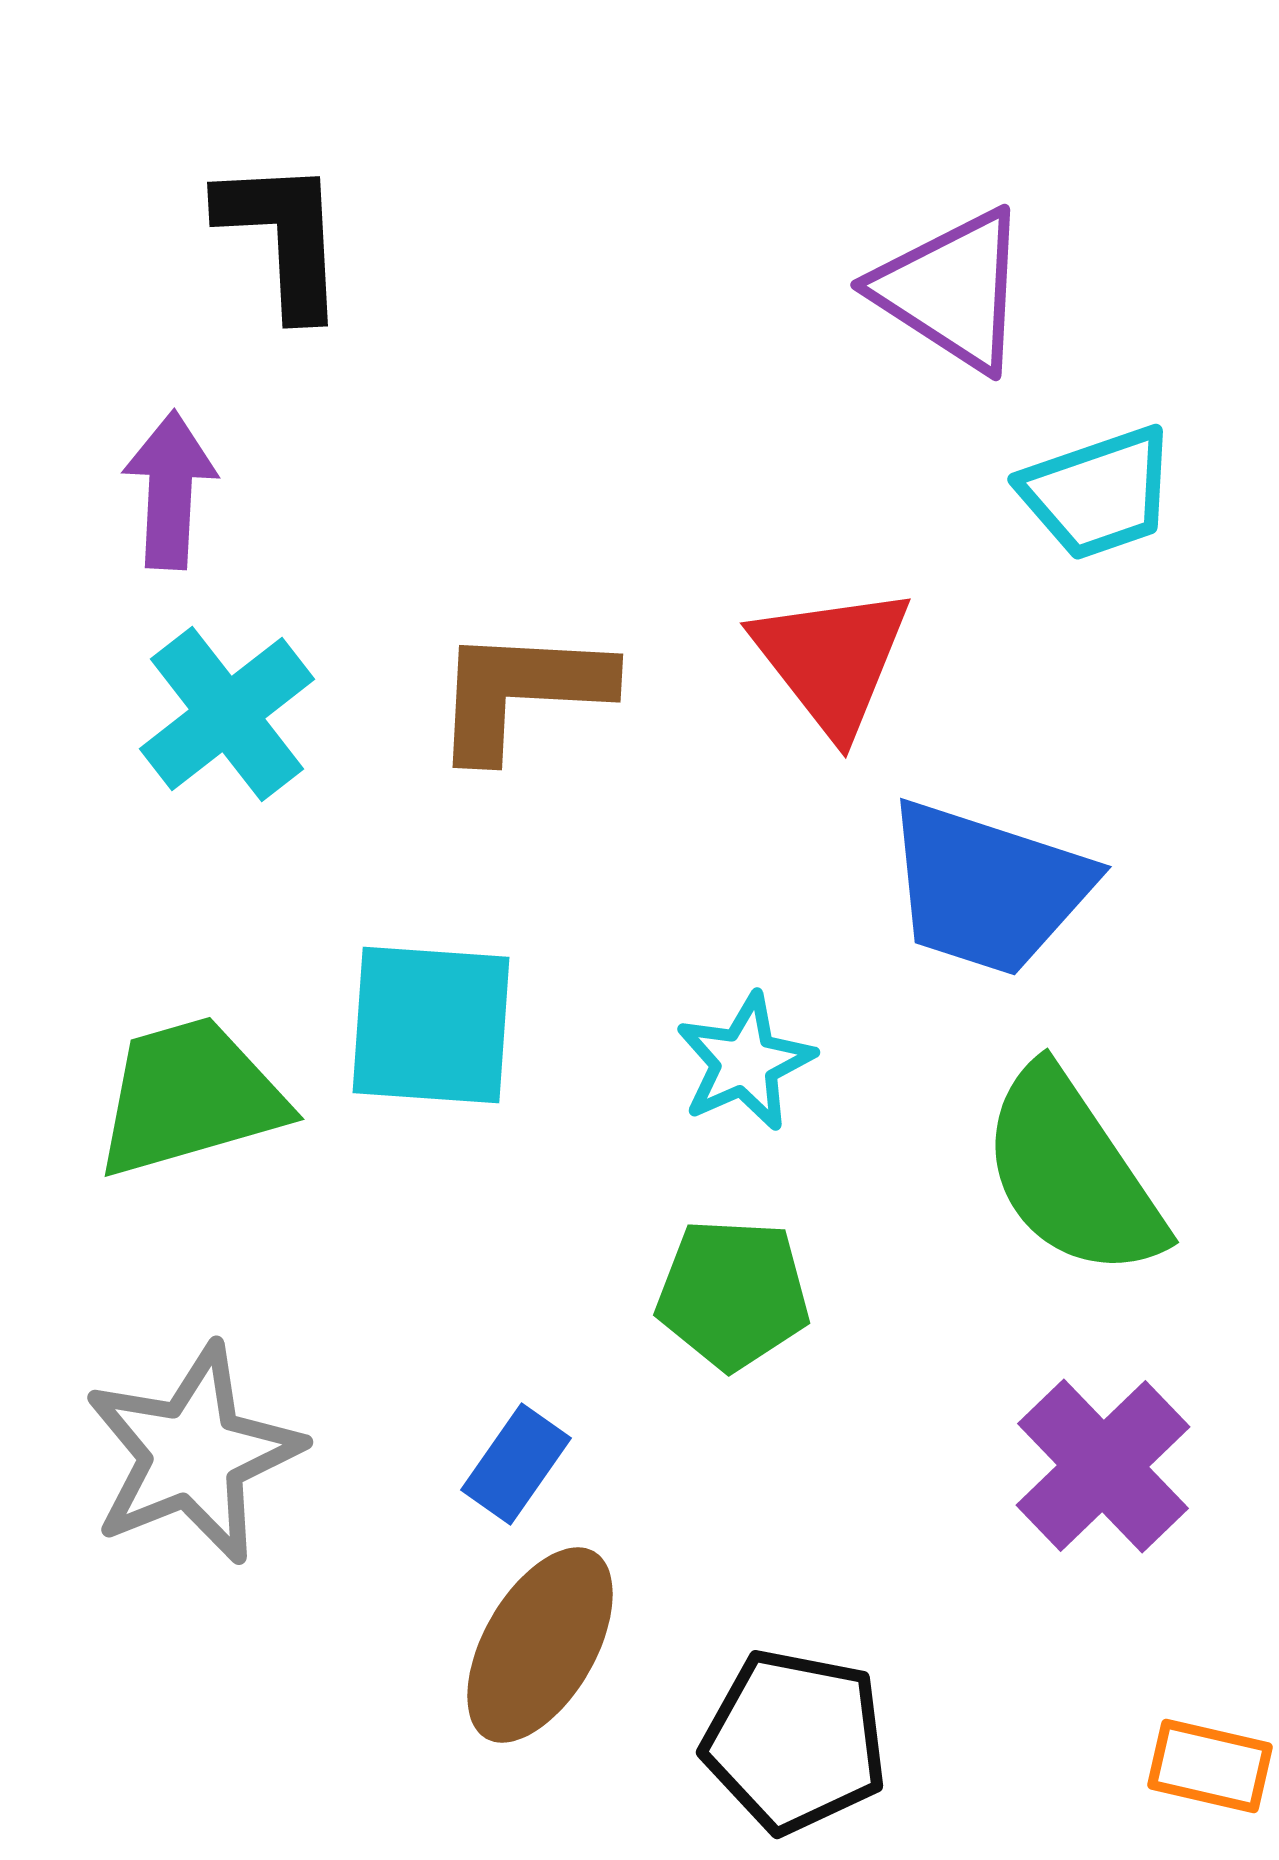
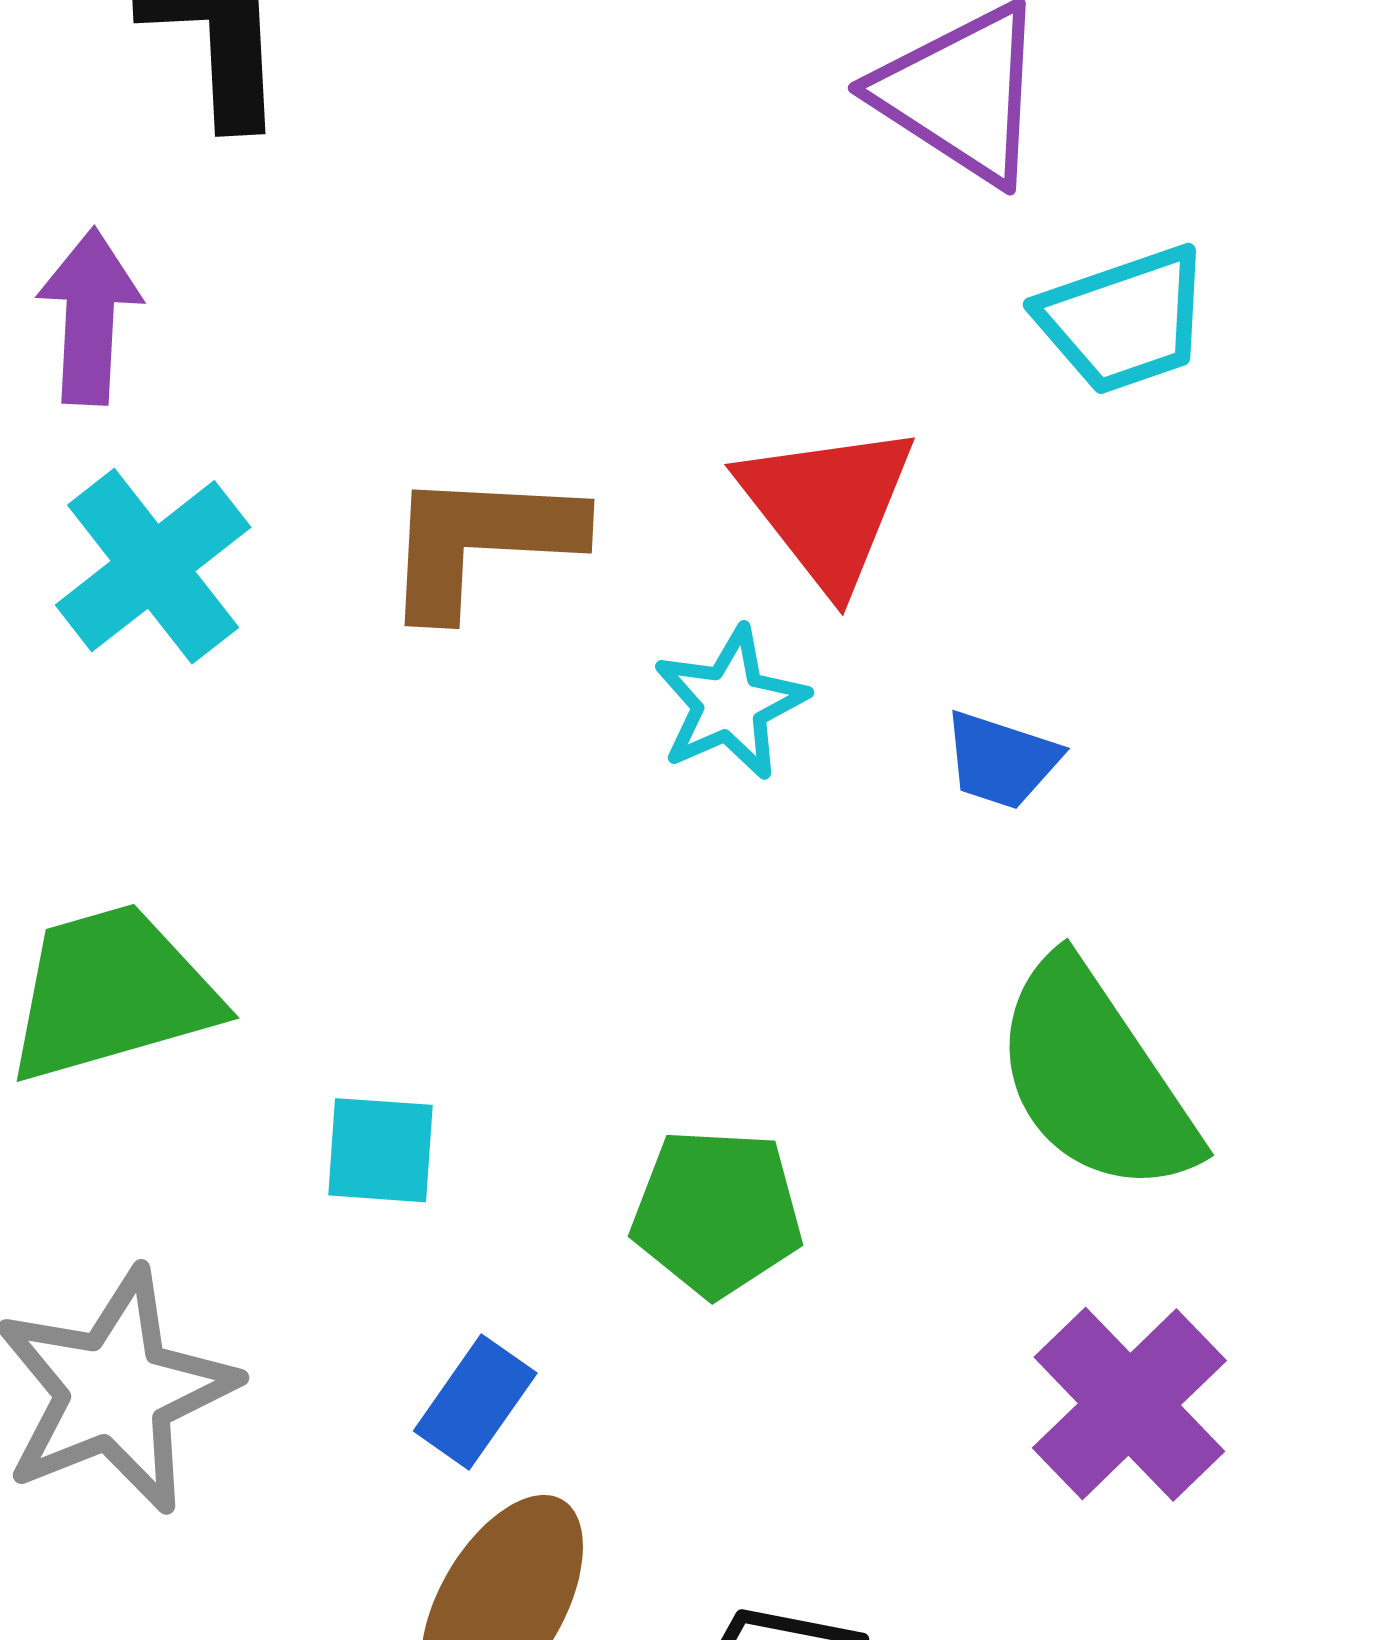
blue trapezoid: (988, 888) -> (1001, 760), size x0.5
cyan square: (431, 1025) -> (380, 1150), moved, size x0.6
cyan star: (745, 1062) -> (730, 703), moved

